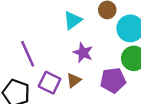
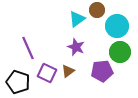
cyan triangle: (73, 20) -> (77, 19), moved

